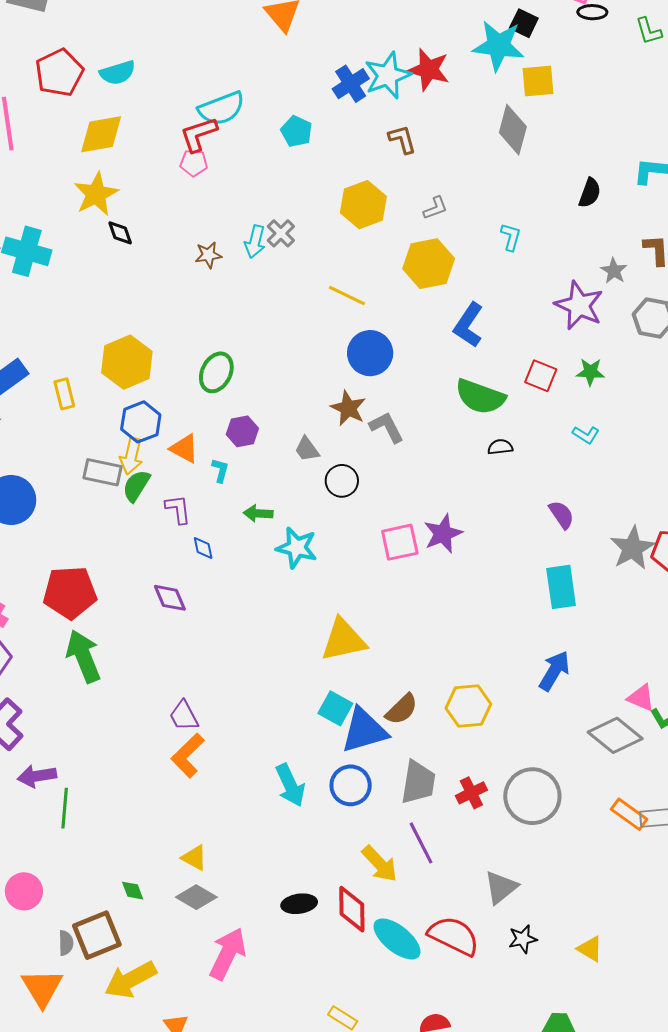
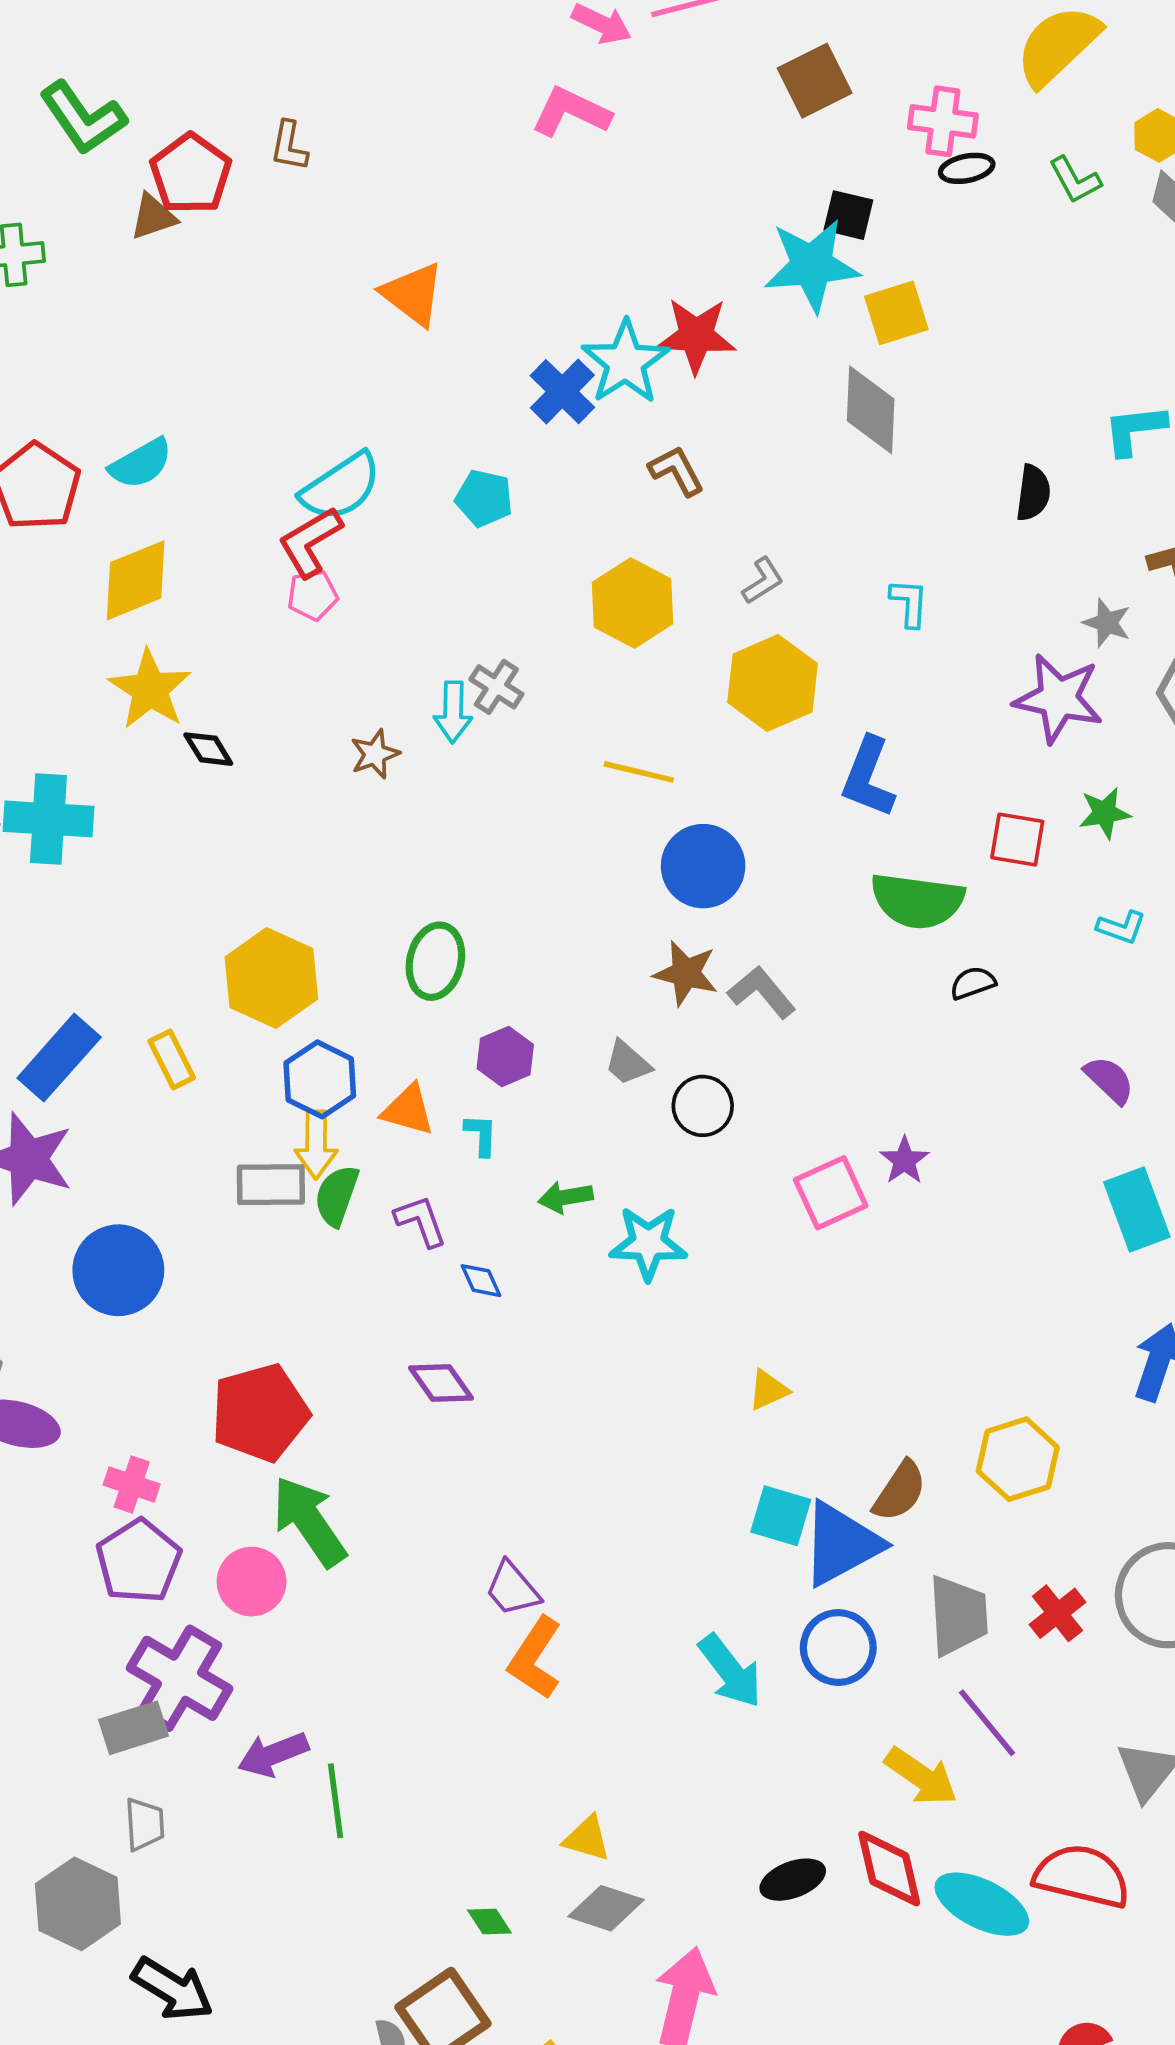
purple star: (443, 534) -> (904, 1160), size x0.7
yellow triangle: (343, 640) -> (768, 1390), size x0.5
pink circle: (24, 891) -> (252, 1582), moved

